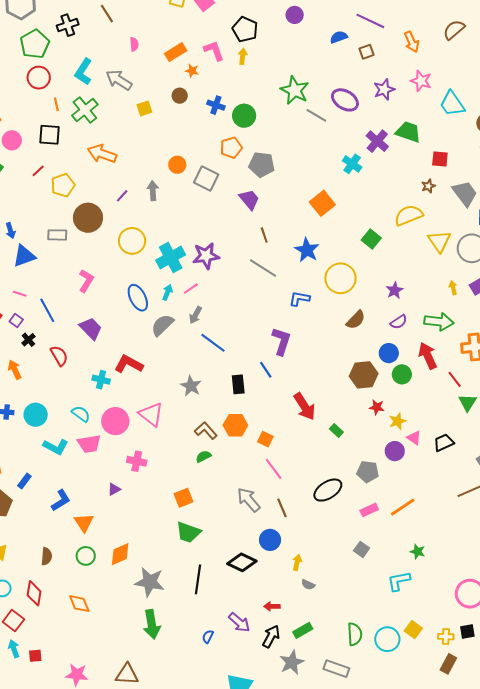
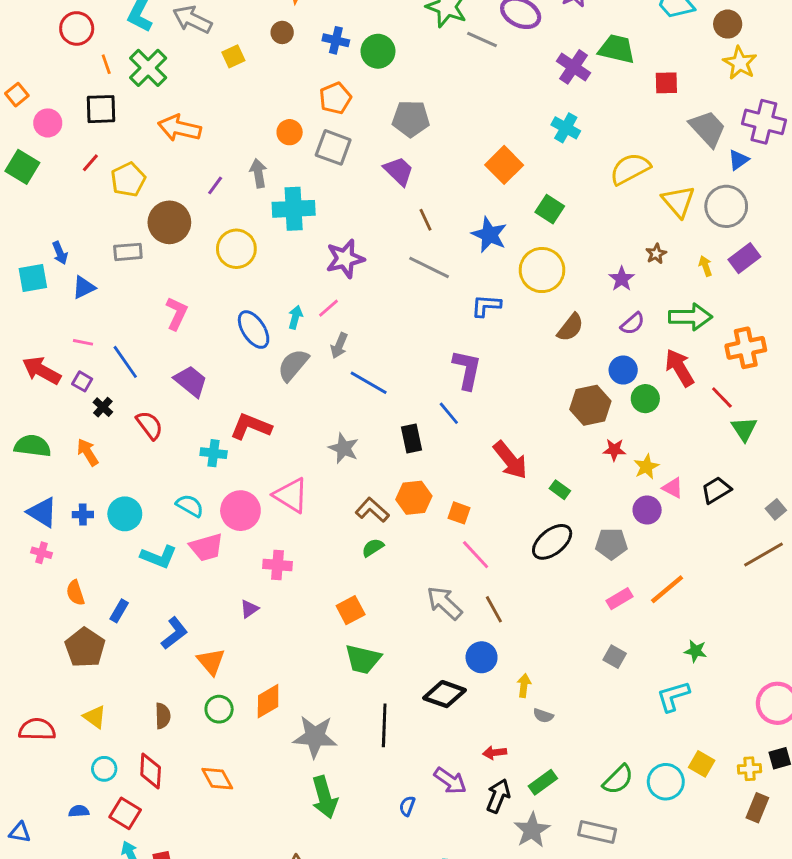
orange pentagon: (231, 148) -> (335, 98), moved
cyan cross: (352, 164) -> (566, 128), moved
brown star: (428, 186) -> (656, 254), moved
green square: (371, 239) -> (550, 209), moved
blue triangle: (24, 256) -> (84, 287), size x0.7
cyan cross: (171, 258) -> (294, 209), moved, turned 32
black ellipse: (328, 490) -> (552, 542), moved
green semicircle: (355, 634) -> (618, 780), turned 55

